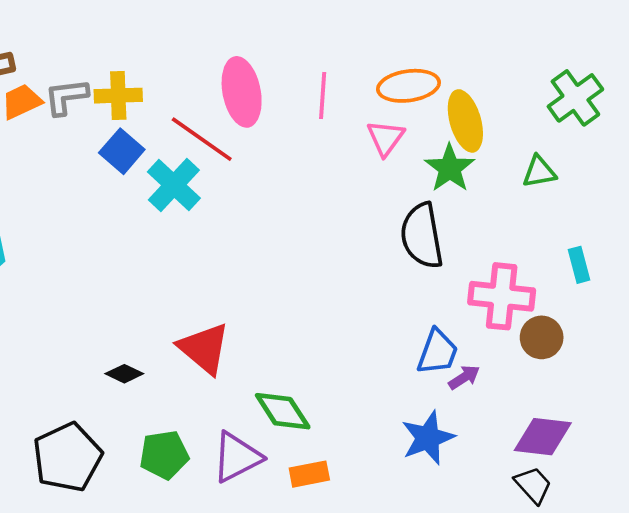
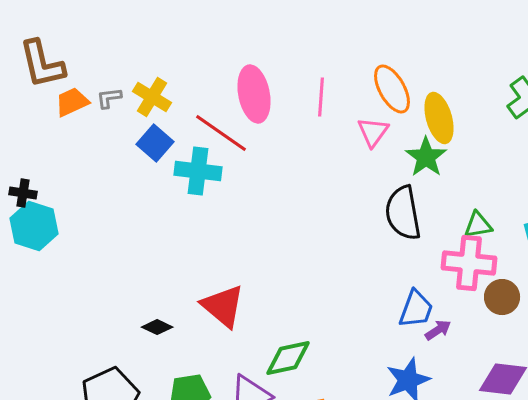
orange ellipse: (409, 86) -> (392, 89), turned 69
yellow cross: (118, 96) -> (152, 97), turned 33
gray L-shape: (66, 97) -> (109, 98), size x0.7
green triangle: (539, 172) -> (478, 225), moved
cyan cross: (174, 185) -> (198, 171), turned -36
green diamond: (283, 411) -> (288, 358), turned -69

